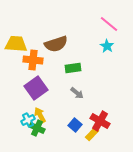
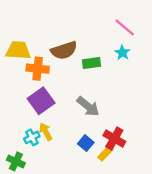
green rectangle: (73, 68) -> (91, 63), moved
gray arrow: (77, 93) -> (88, 106), size x1.5
green cross: (37, 128) -> (16, 161), moved

